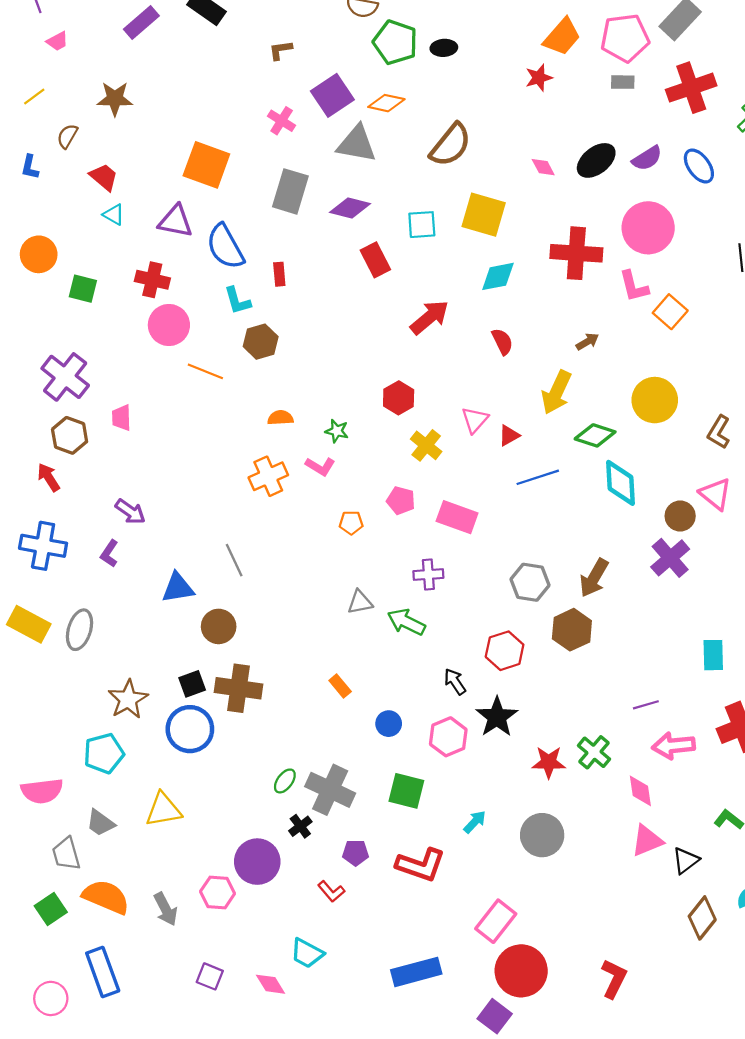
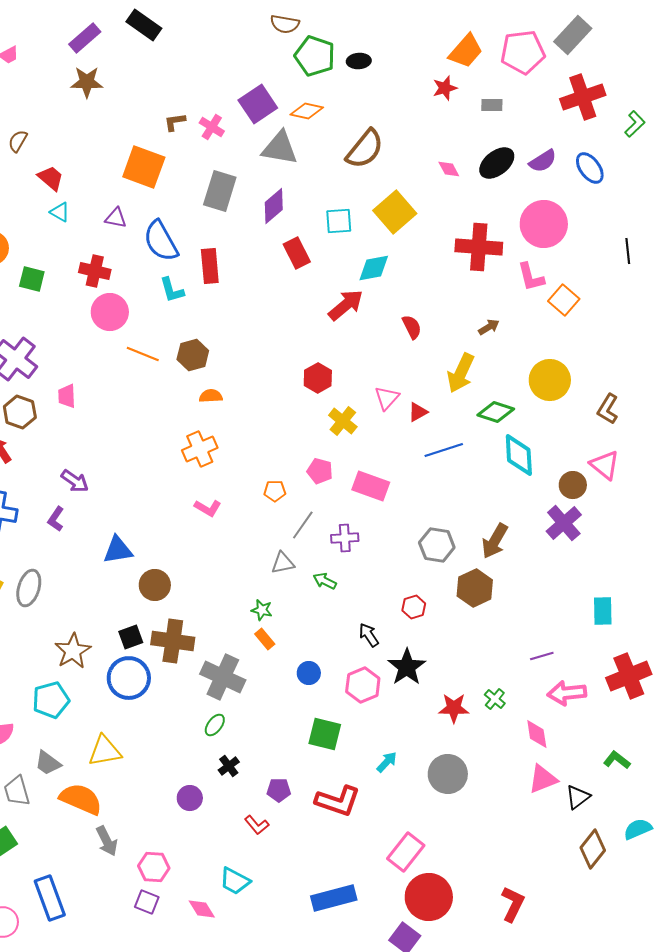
brown L-shape: (280, 50) -> (175, 122), moved
gray rectangle: (623, 82) -> (492, 105), moved
brown star: (115, 99) -> (87, 82), moved
purple diamond: (350, 208) -> (274, 206), turned -54
yellow square: (484, 215) -> (395, 212), turned 33
purple triangle: (176, 221) -> (116, 218), size x0.7
red rectangle: (279, 274) -> (210, 266), size x1.6
cyan diamond: (498, 276) -> (374, 268), moved
brown hexagon: (261, 342) -> (193, 355), moved
green star: (337, 431) -> (262, 610), moved
pink L-shape: (320, 466) -> (208, 508), moved
gray line: (234, 560) -> (303, 525), moved, turned 60
green arrow: (406, 622) -> (325, 581), size x0.7
red hexagon: (505, 651) -> (414, 607), size x0.7
green cross: (594, 752) -> (495, 699), size x0.7
gray cross: (330, 790) -> (223, 677), moved
purple circle: (257, 862) -> (190, 798), size x0.6
pink hexagon: (218, 892) -> (154, 867), moved
orange semicircle: (106, 897) -> (81, 799), moved

